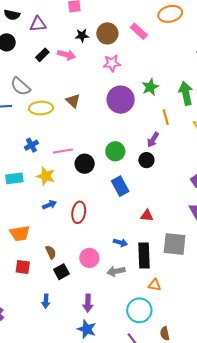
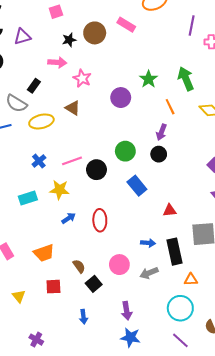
black rectangle: (42, 55) -> (34, 86), moved
pink star: (112, 63) -> (82, 78), moved, turned -30
purple circle: (121, 100) -> (121, 98), size x0.7

